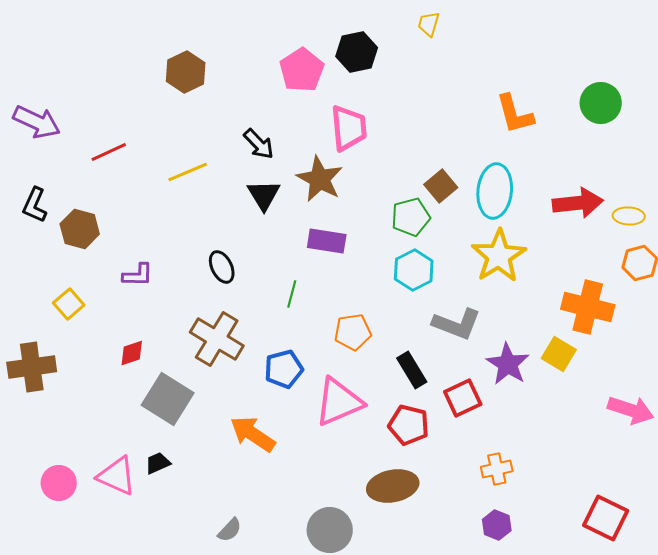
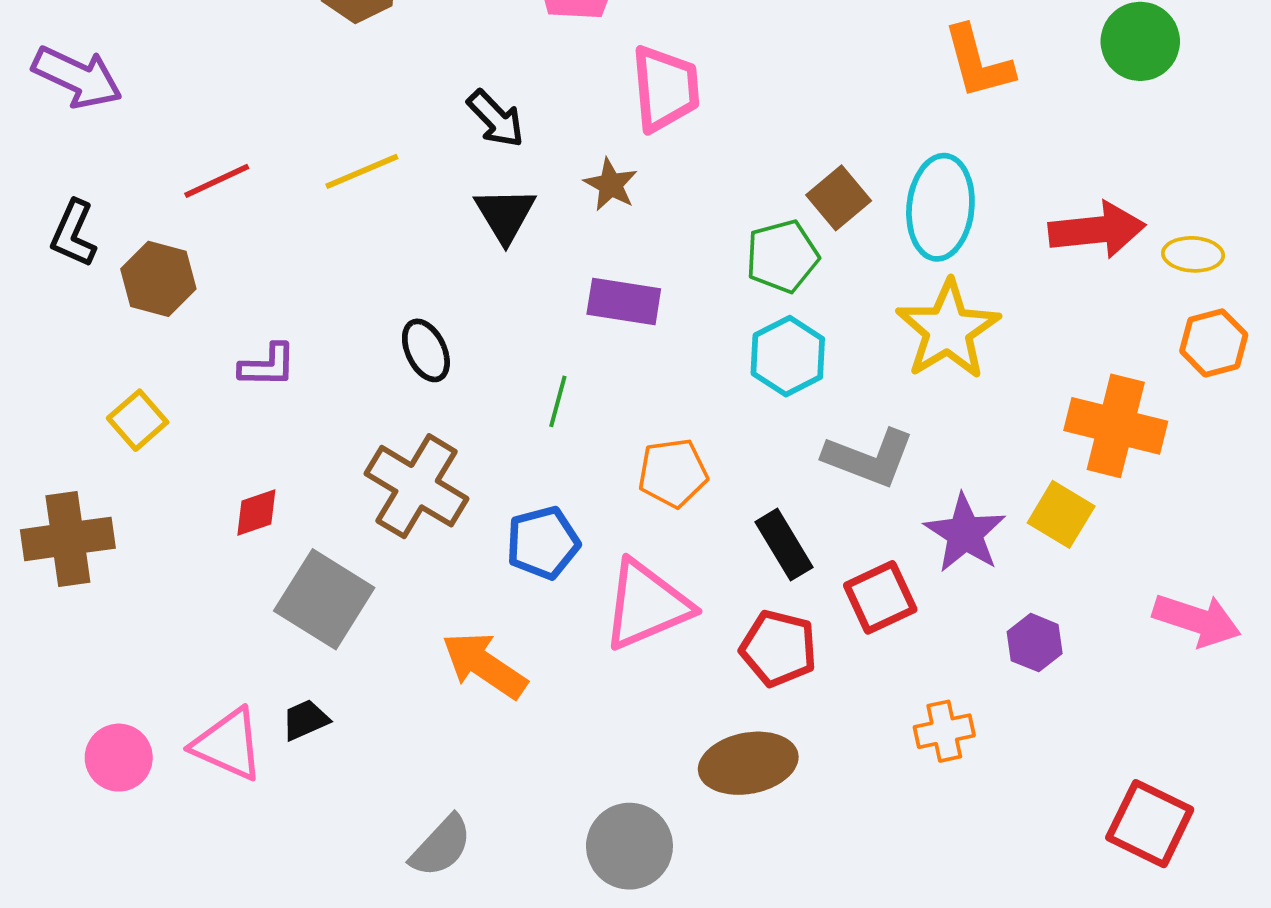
red line: (109, 152) -> (217, 181), moved
brown star: (320, 179) -> (611, 185), size x0.6
purple hexagon: (497, 525) -> (1035, 643), moved
gray semicircle: (230, 530) -> (441, 846), size x1.4

